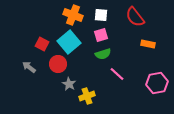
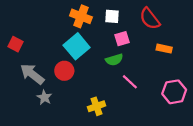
pink square: (101, 35) -> (122, 39), moved
red square: (42, 44) -> (15, 44), moved
gray arrow: (29, 67) -> (32, 74), size x1.6
gray star: (69, 84) -> (44, 97), moved

